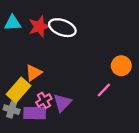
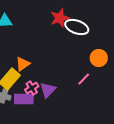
red star: (39, 26) -> (60, 18), moved
white ellipse: (62, 28) -> (77, 27), moved

